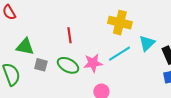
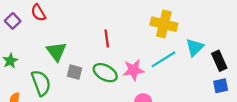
green triangle: (25, 47) -> (56, 51), turned 42

